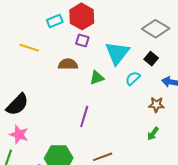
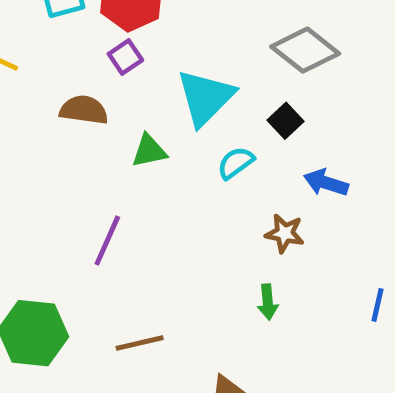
purple square: (82, 41) -> (125, 57), turned 32
green arrow: (153, 134) -> (268, 302), turned -48

